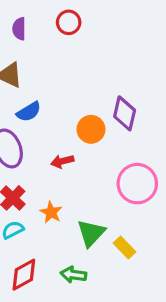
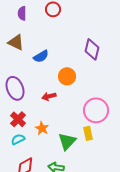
blue semicircle: (29, 112) -> (41, 56), moved
purple diamond: (125, 113) -> (92, 49), moved
yellow rectangle: (125, 247) -> (88, 133), moved, turned 32

